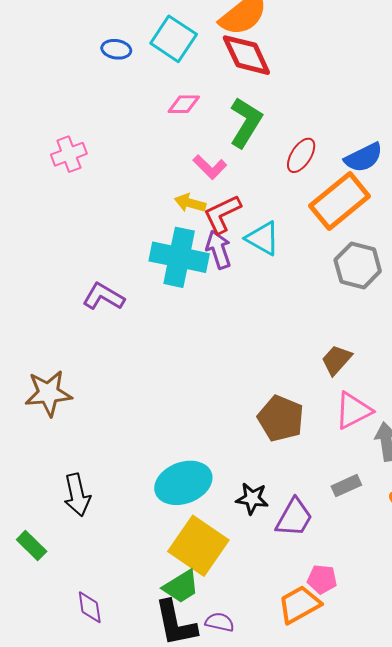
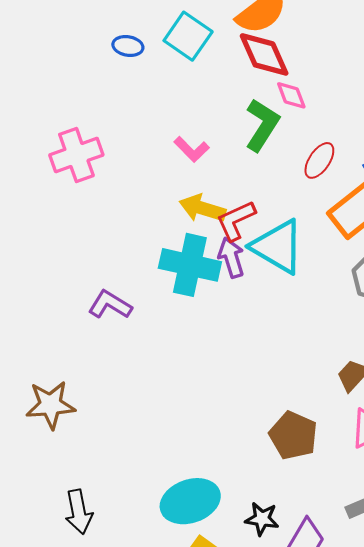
pink diamond: (184, 104) -> (291, 95), moved, turned 68
pink cross: (69, 154) -> (76, 155), size x1.4
pink L-shape: (210, 167) -> (192, 149), moved
yellow arrow: (190, 203) -> (202, 208), size x1.4
cyan triangle: (263, 238) -> (278, 247), size x1.5

